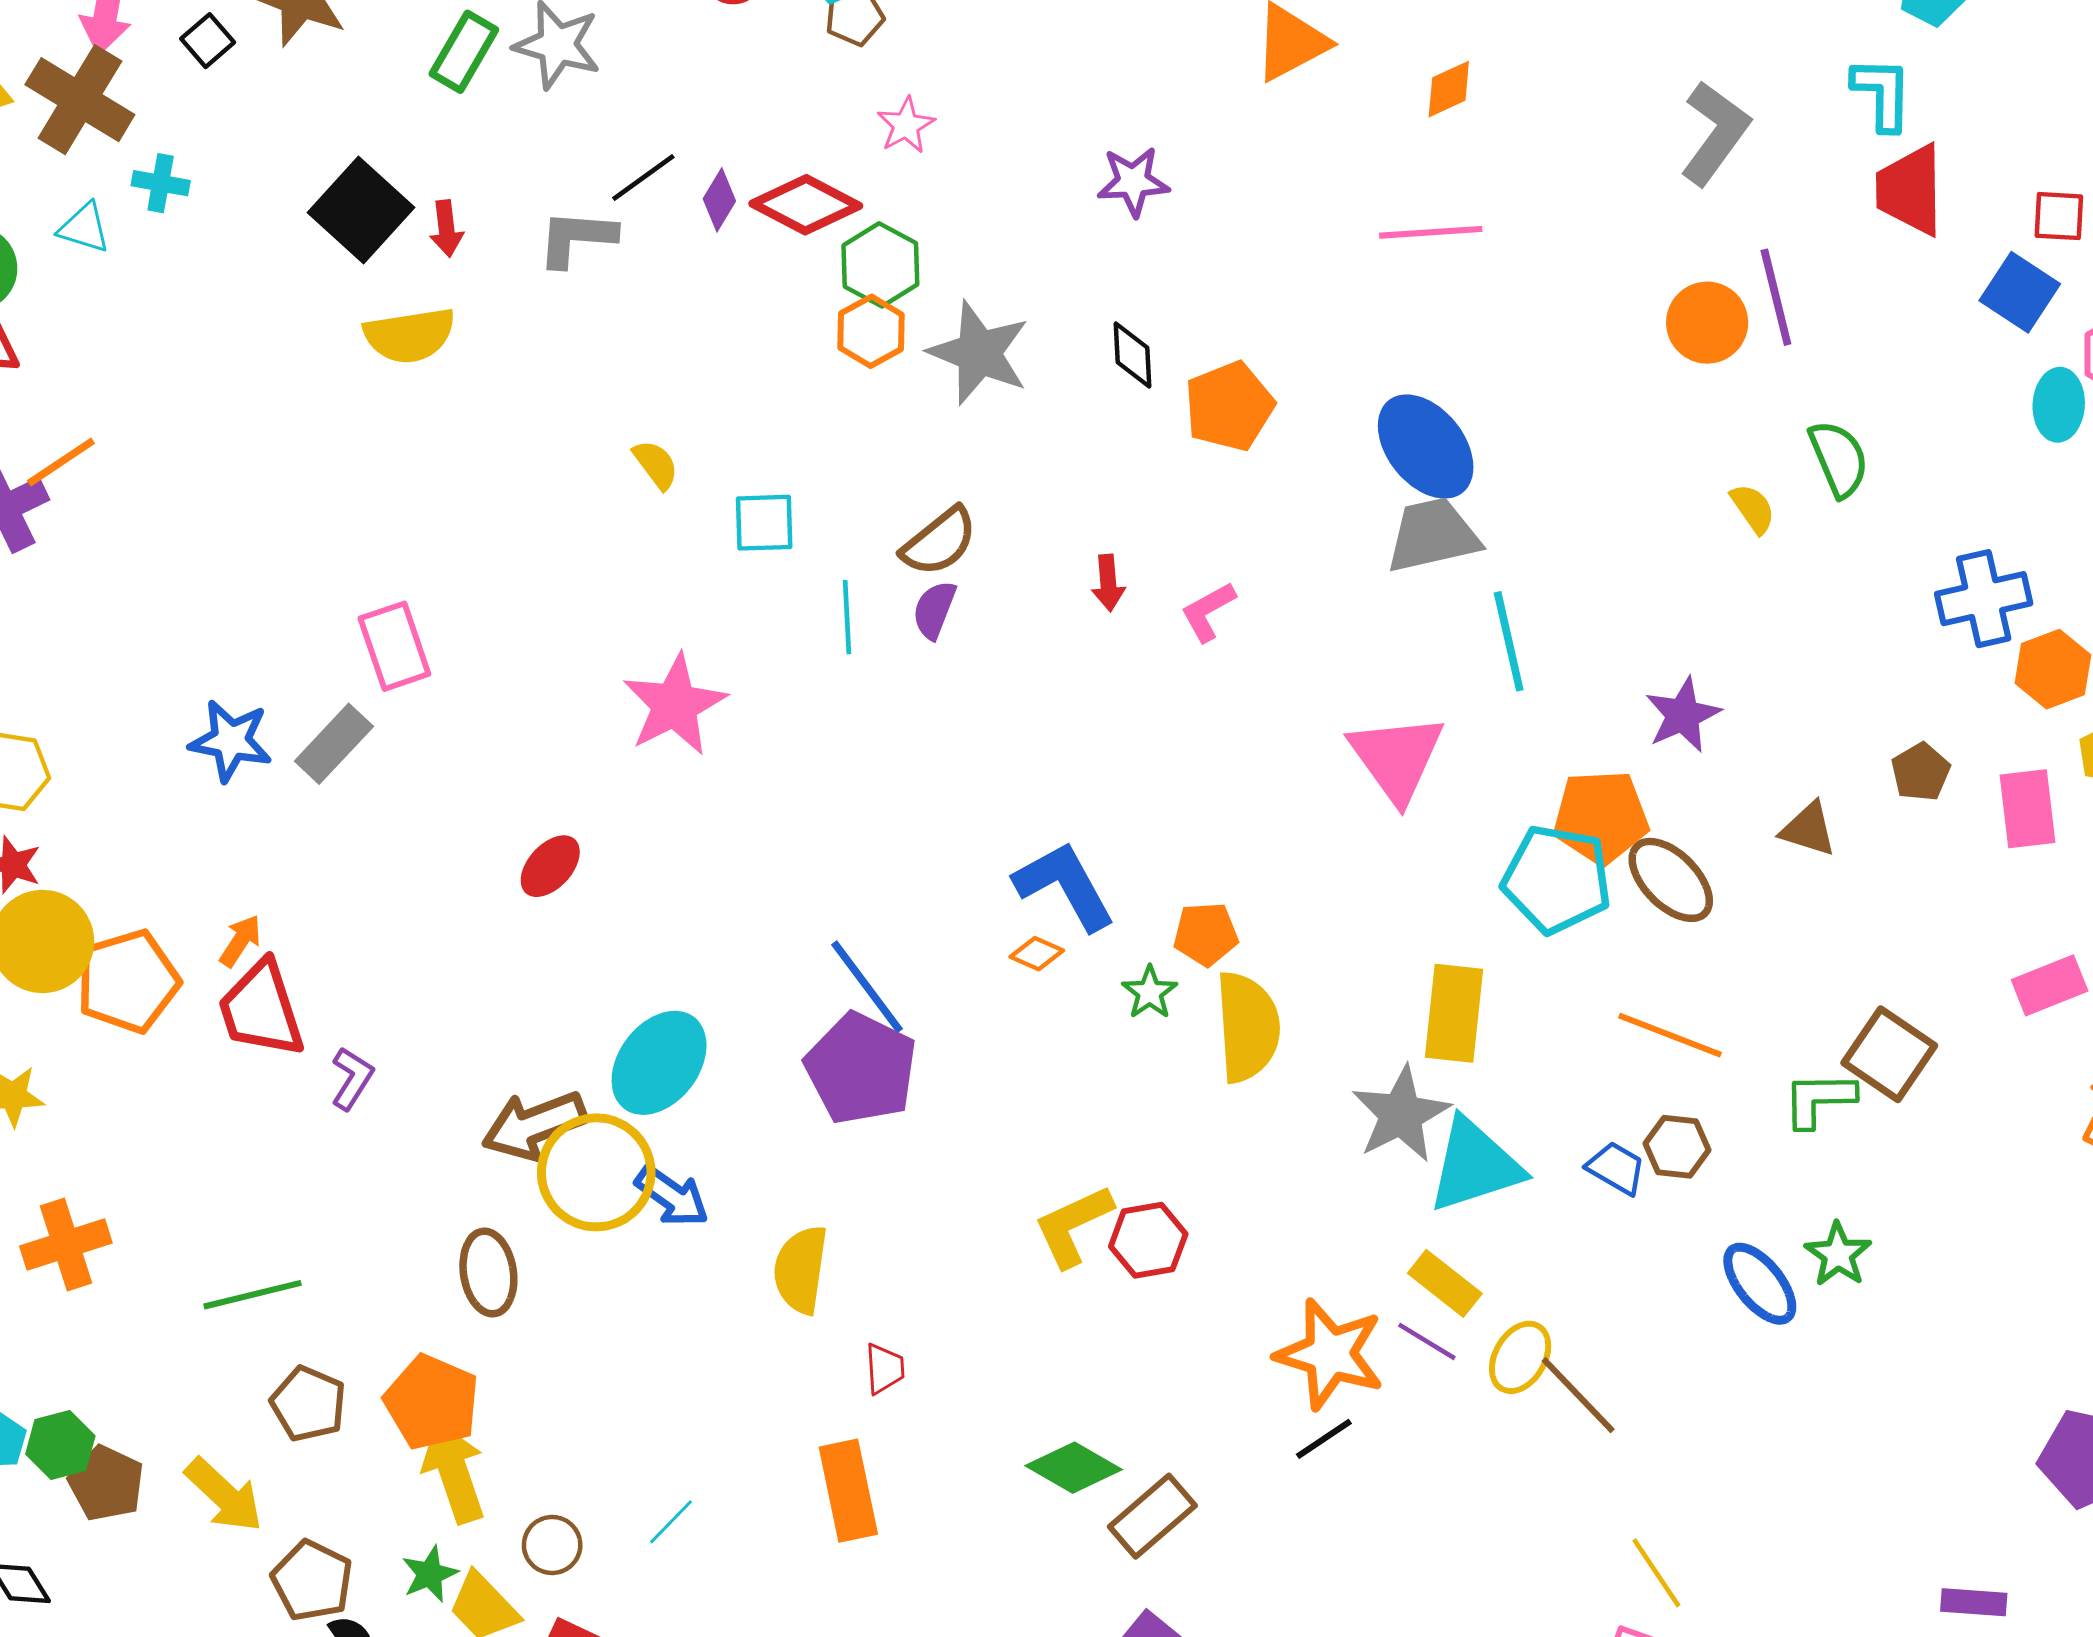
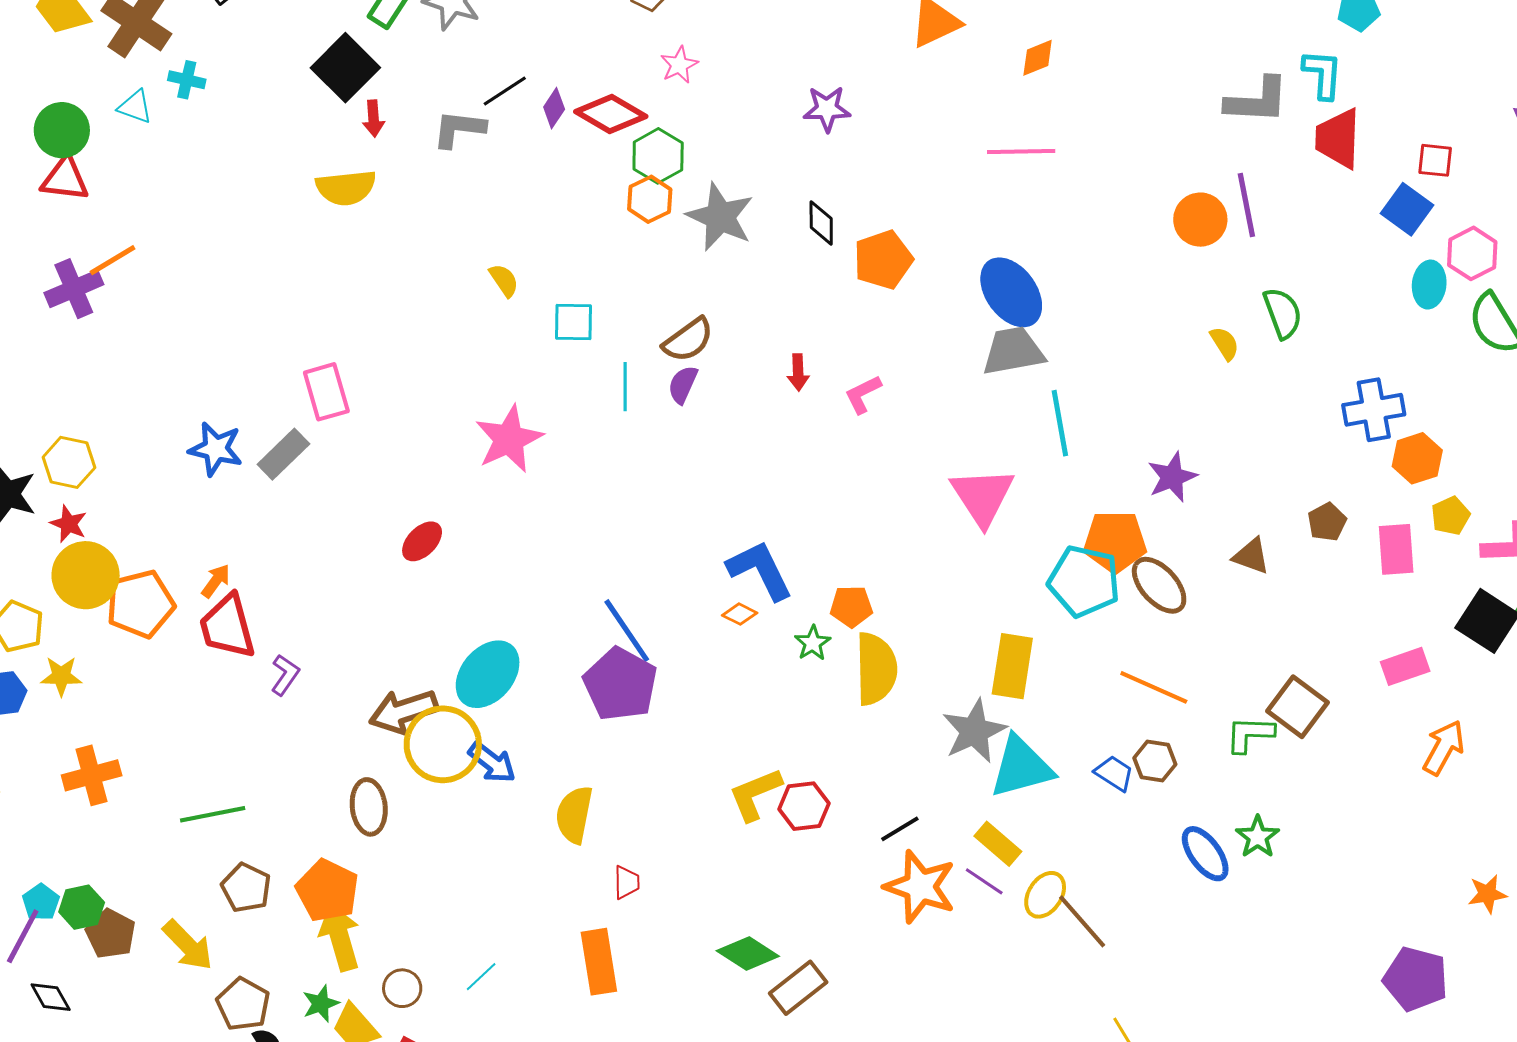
gray L-shape: (1715, 133) -> (1257, 100), moved, turned 54
black square: (361, 210) -> (345, 68), moved
black line: (1324, 1439) -> (900, 829), moved

